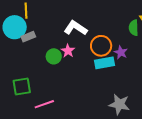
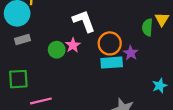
white L-shape: (76, 28) -> (84, 21), turned 30
gray rectangle: (28, 37) -> (22, 40), moved

